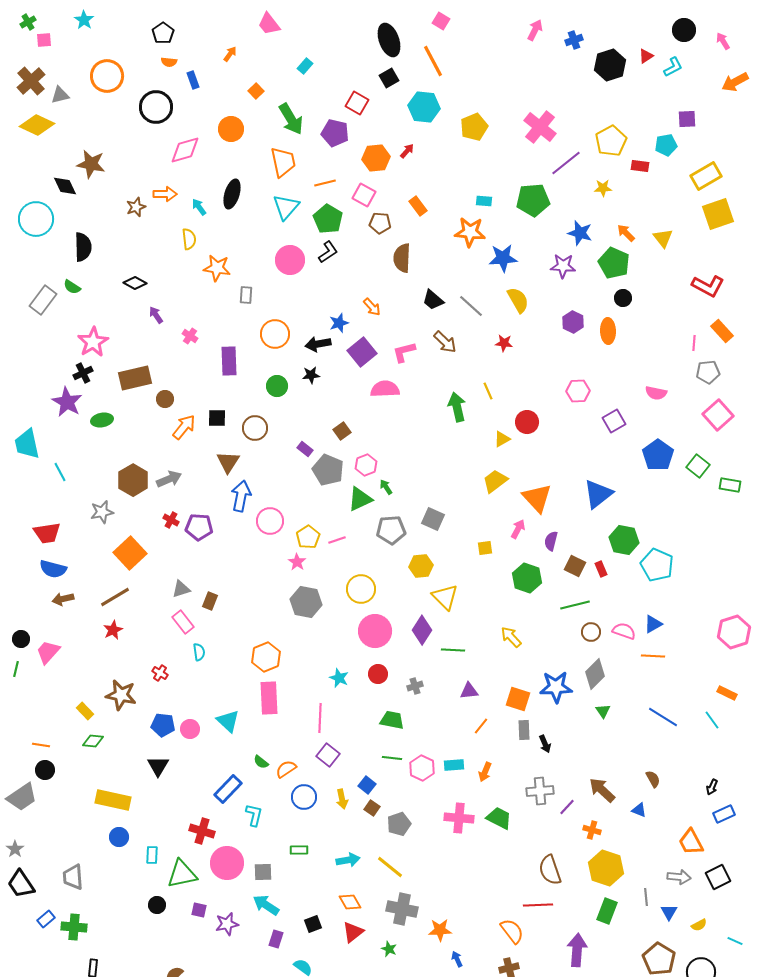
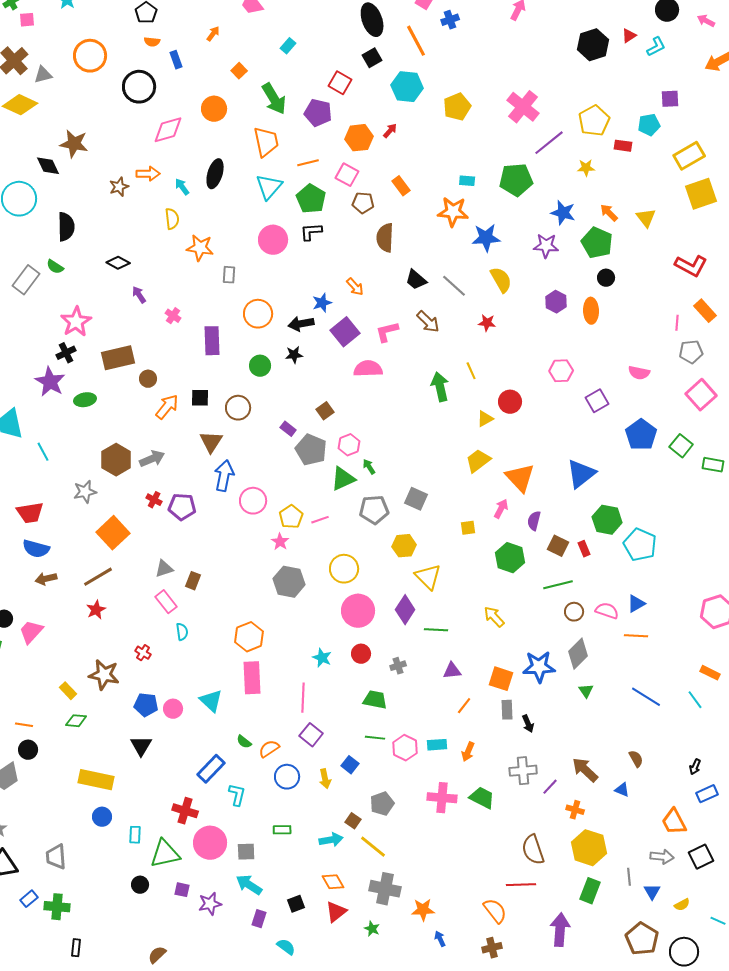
blue cross: (574, 40) -> (450, 20), moved
pink arrow: (723, 41) -> (706, 21), turned -30
black L-shape: (328, 252) -> (311, 232), turned -150
brown square: (372, 808) -> (353, 821), moved

